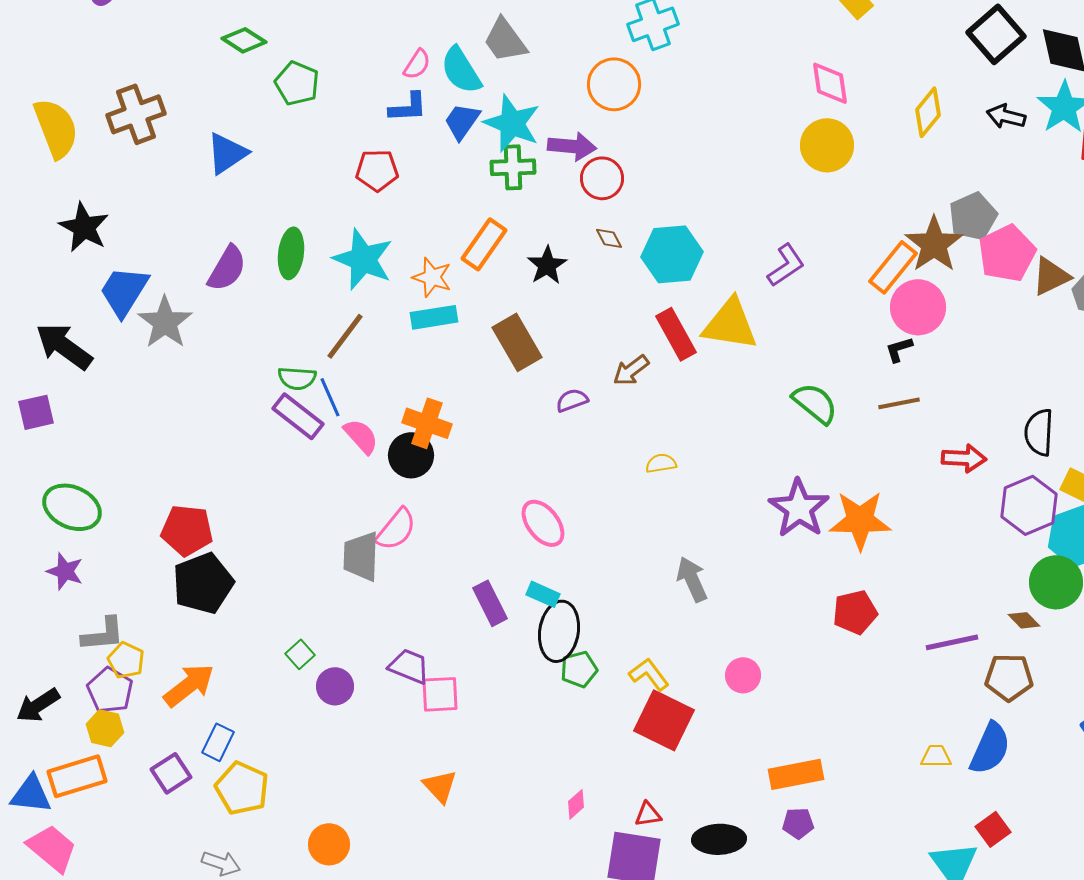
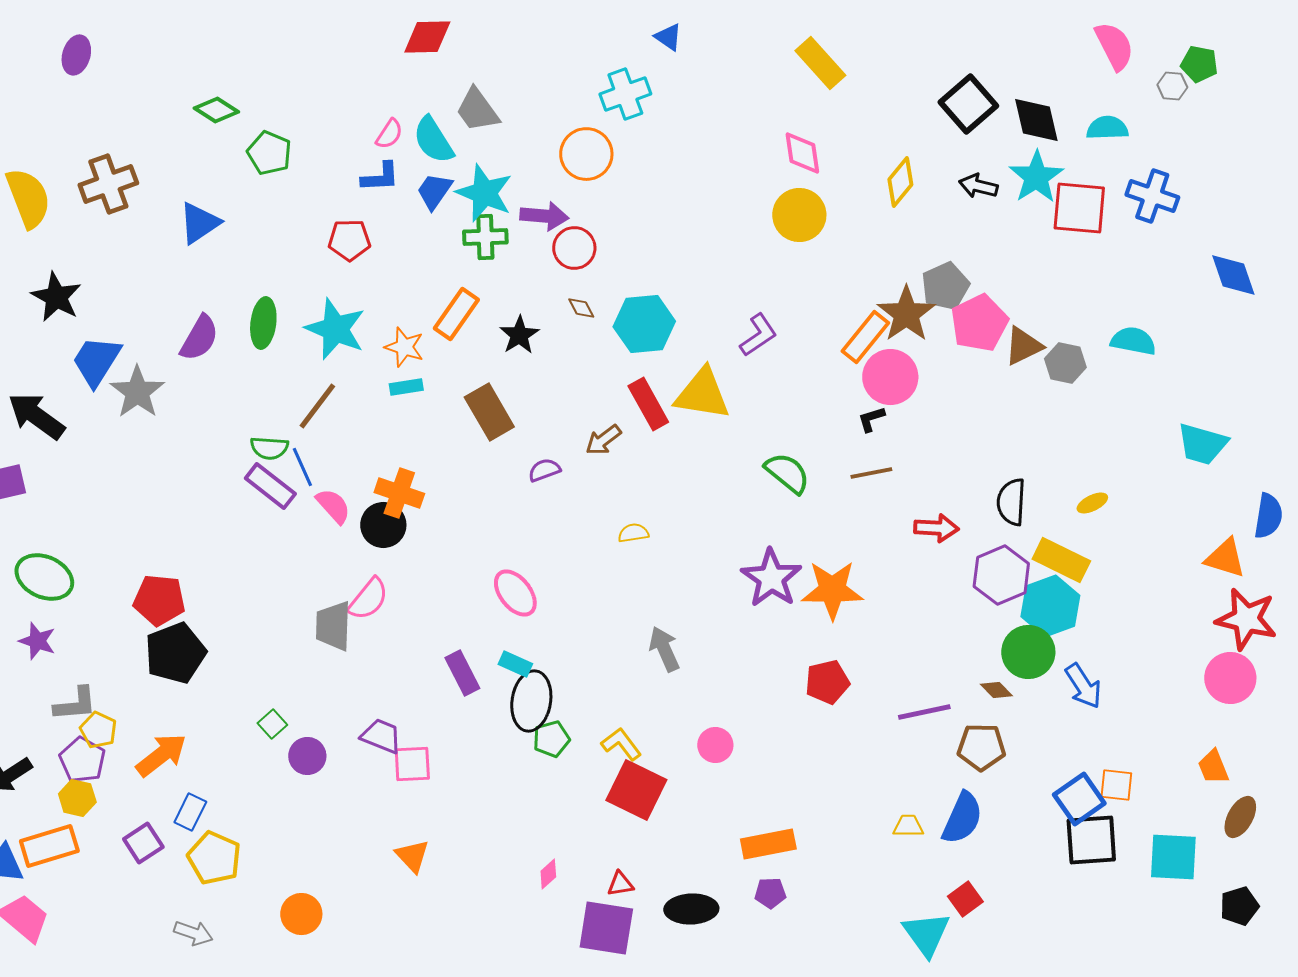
cyan rectangle: (434, 317) -> (406, 387), size x0.7

